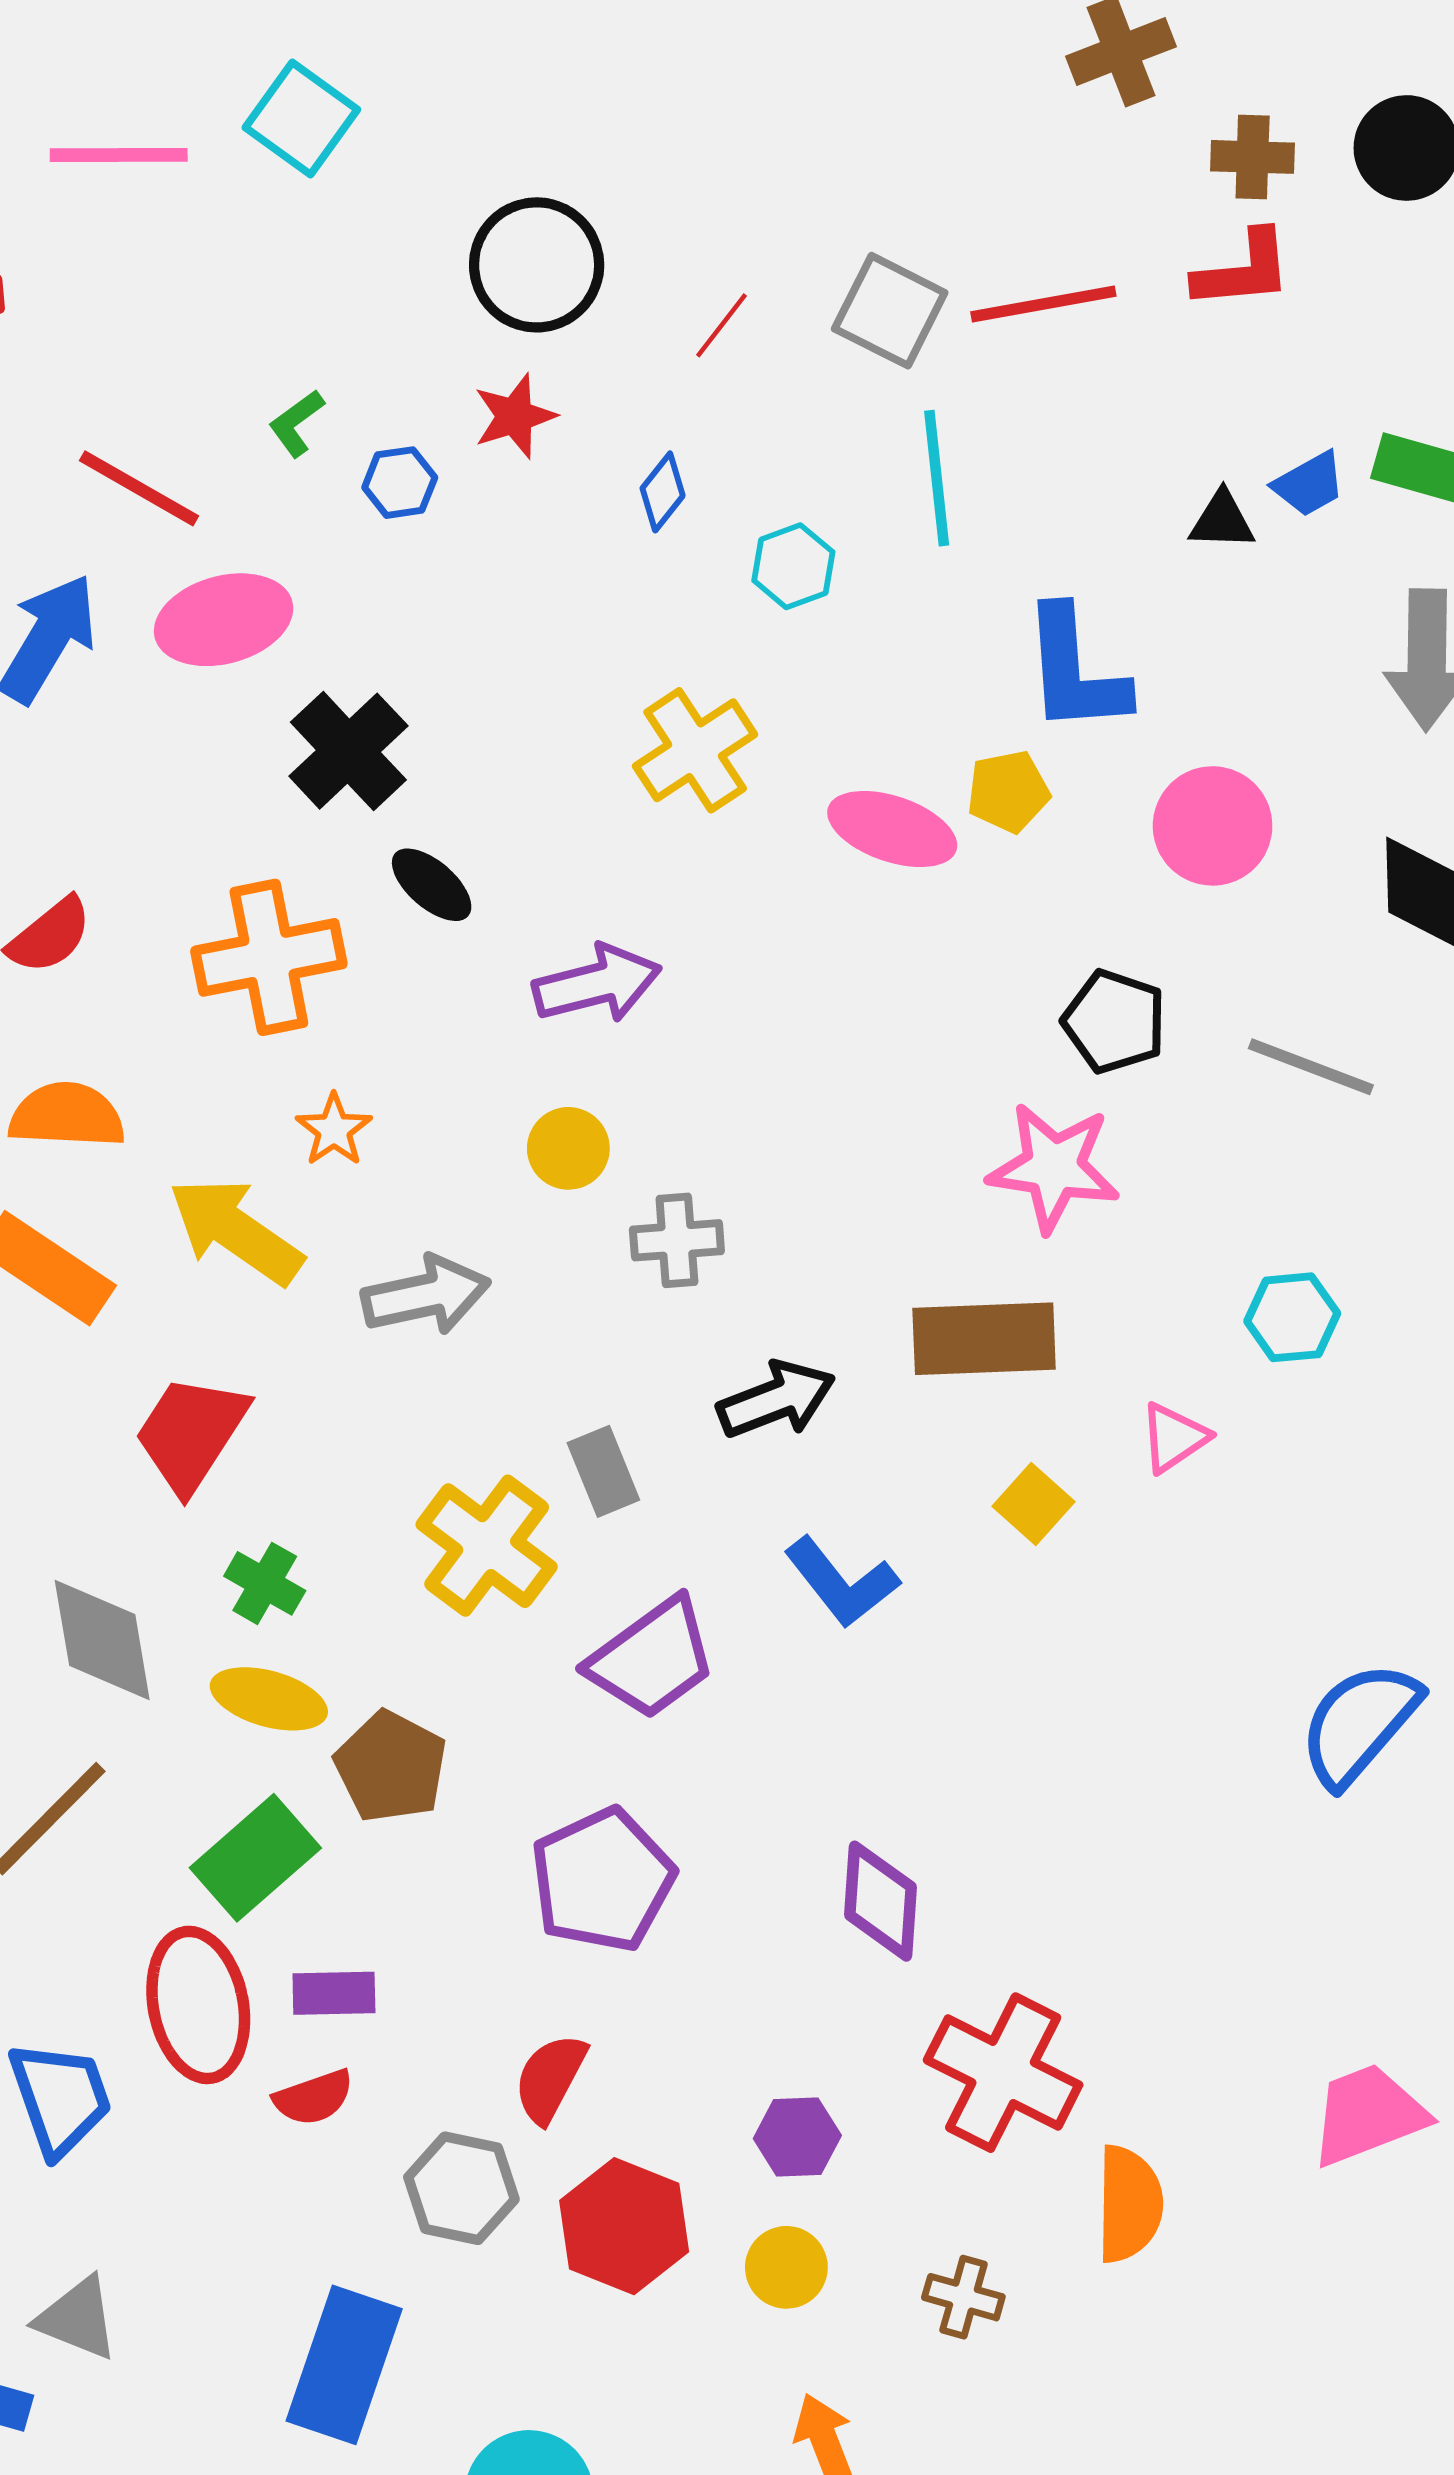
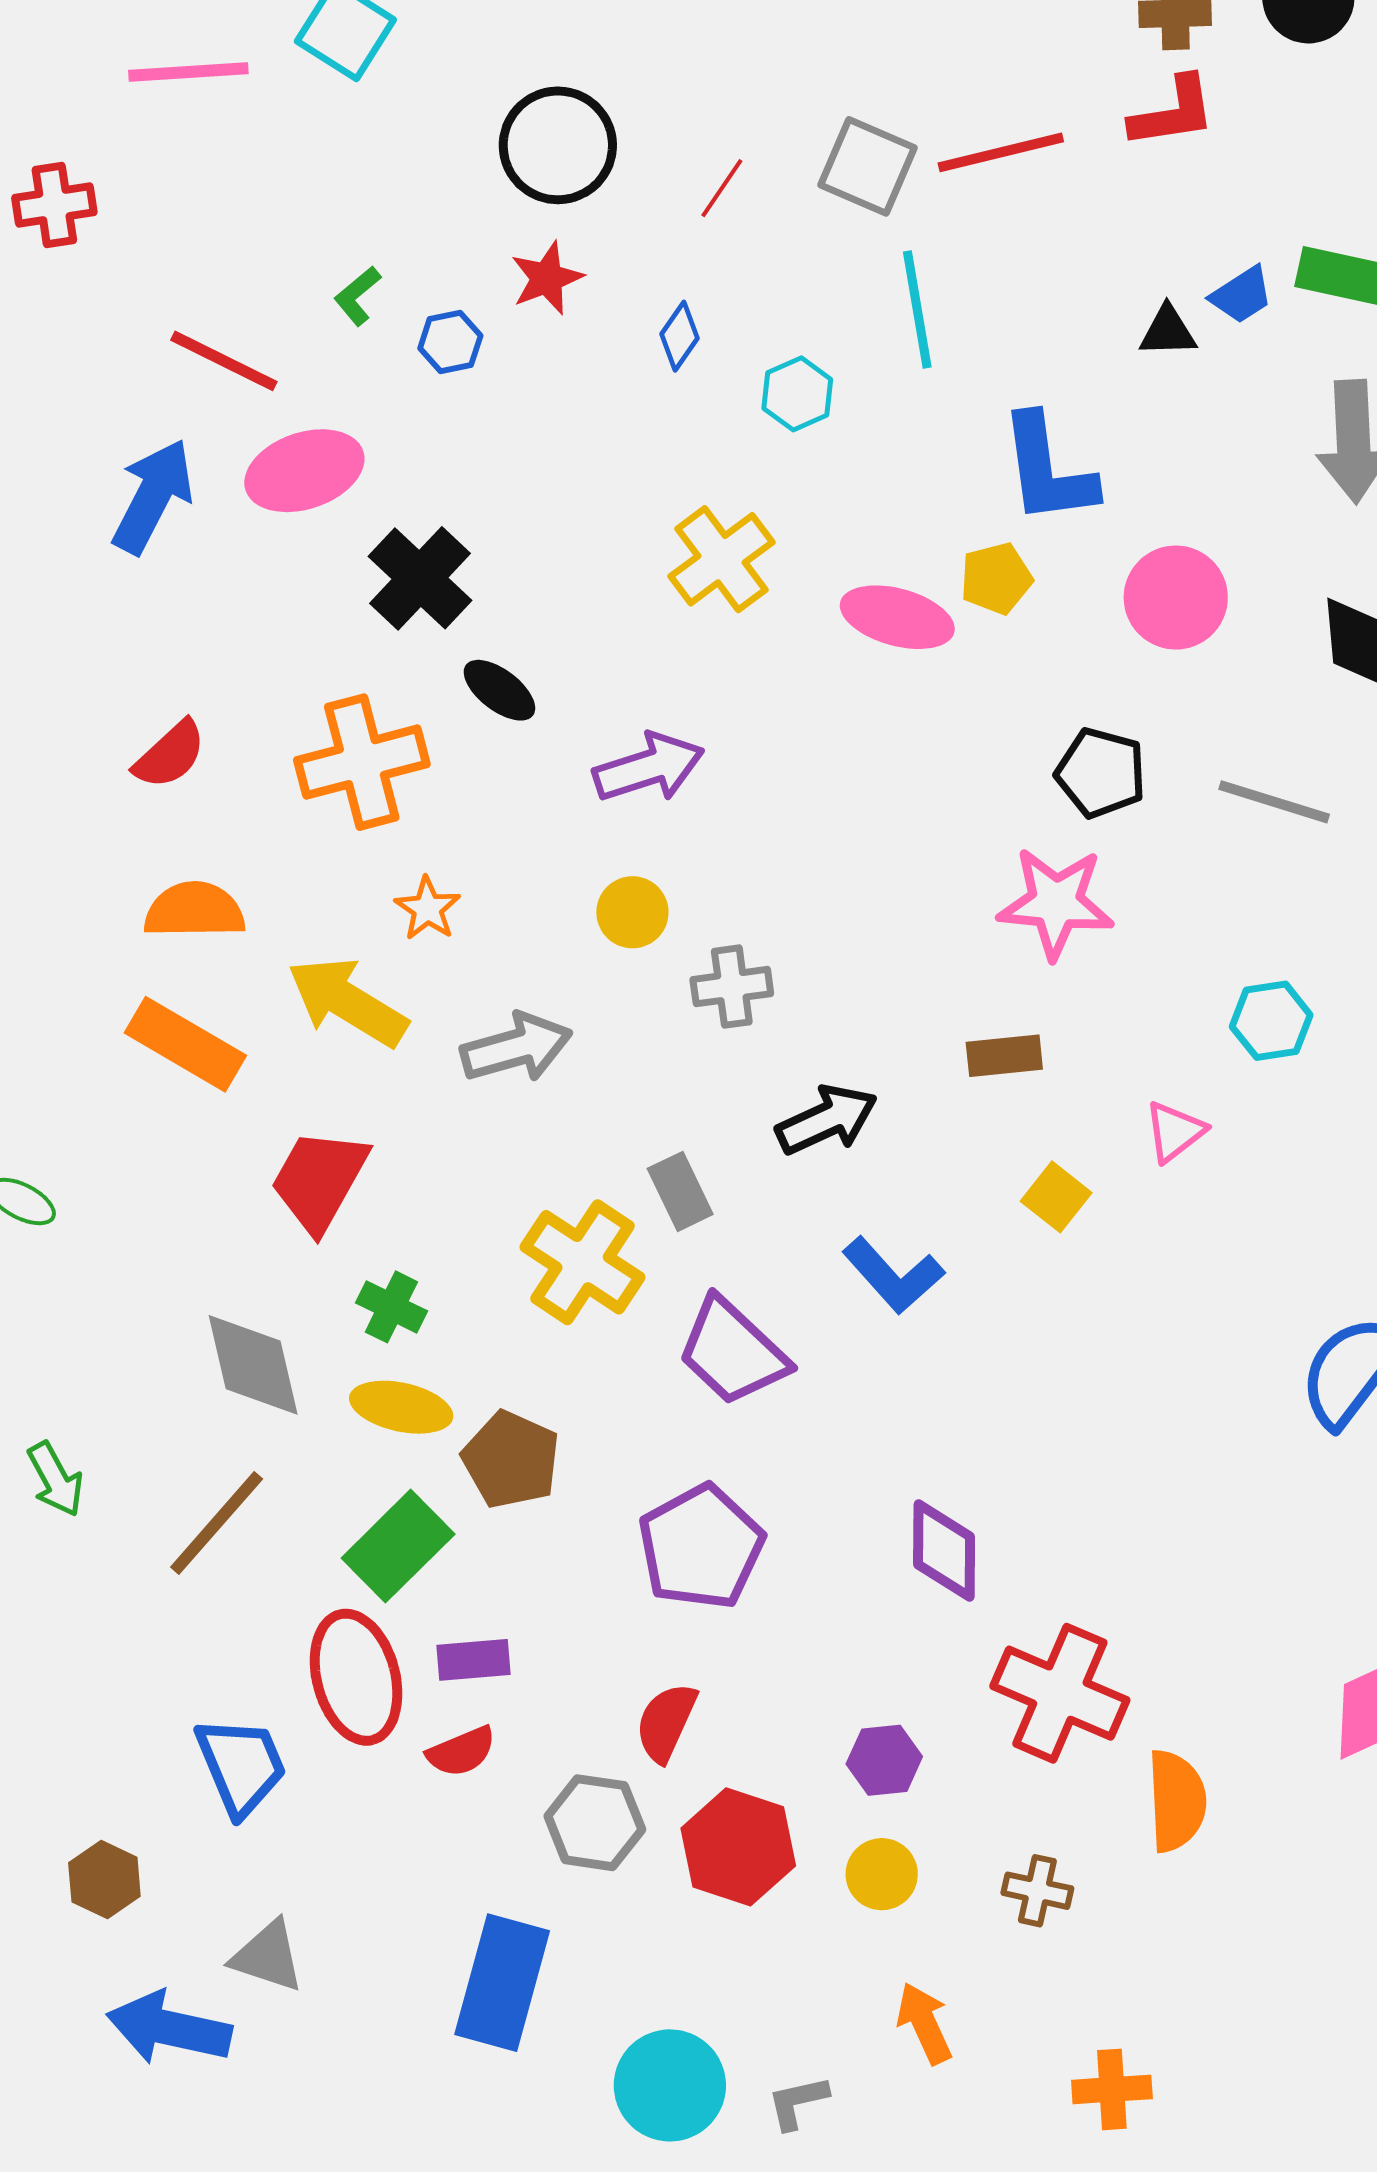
brown rectangle: (984, 1339) -> (1004, 1056), size x0.6
purple trapezoid: (652, 1659) -> (733, 1352), turned 83

